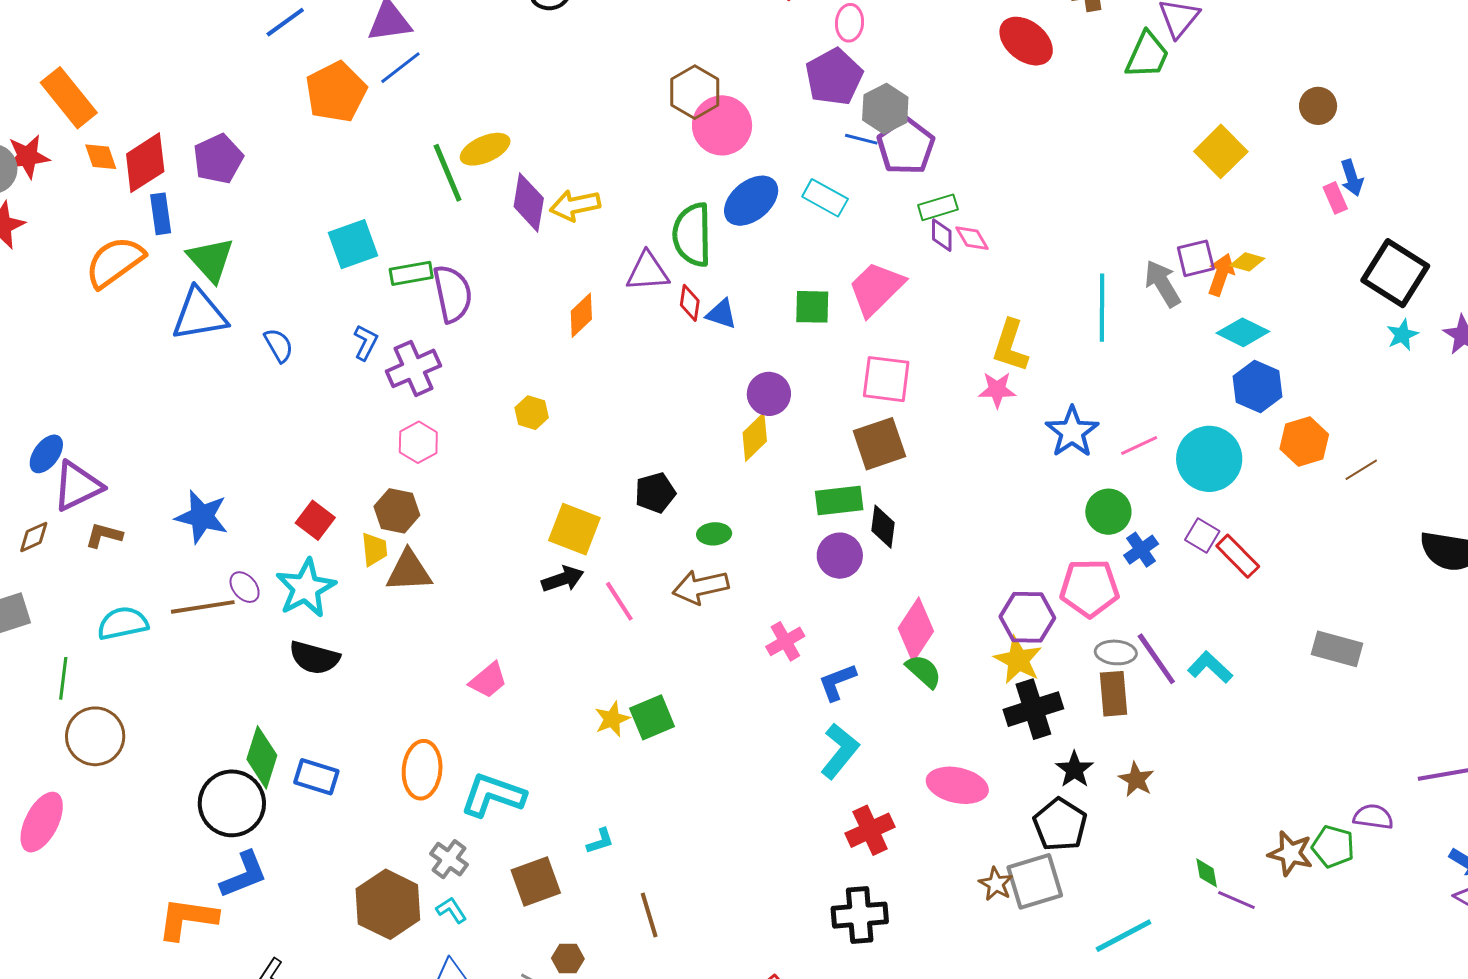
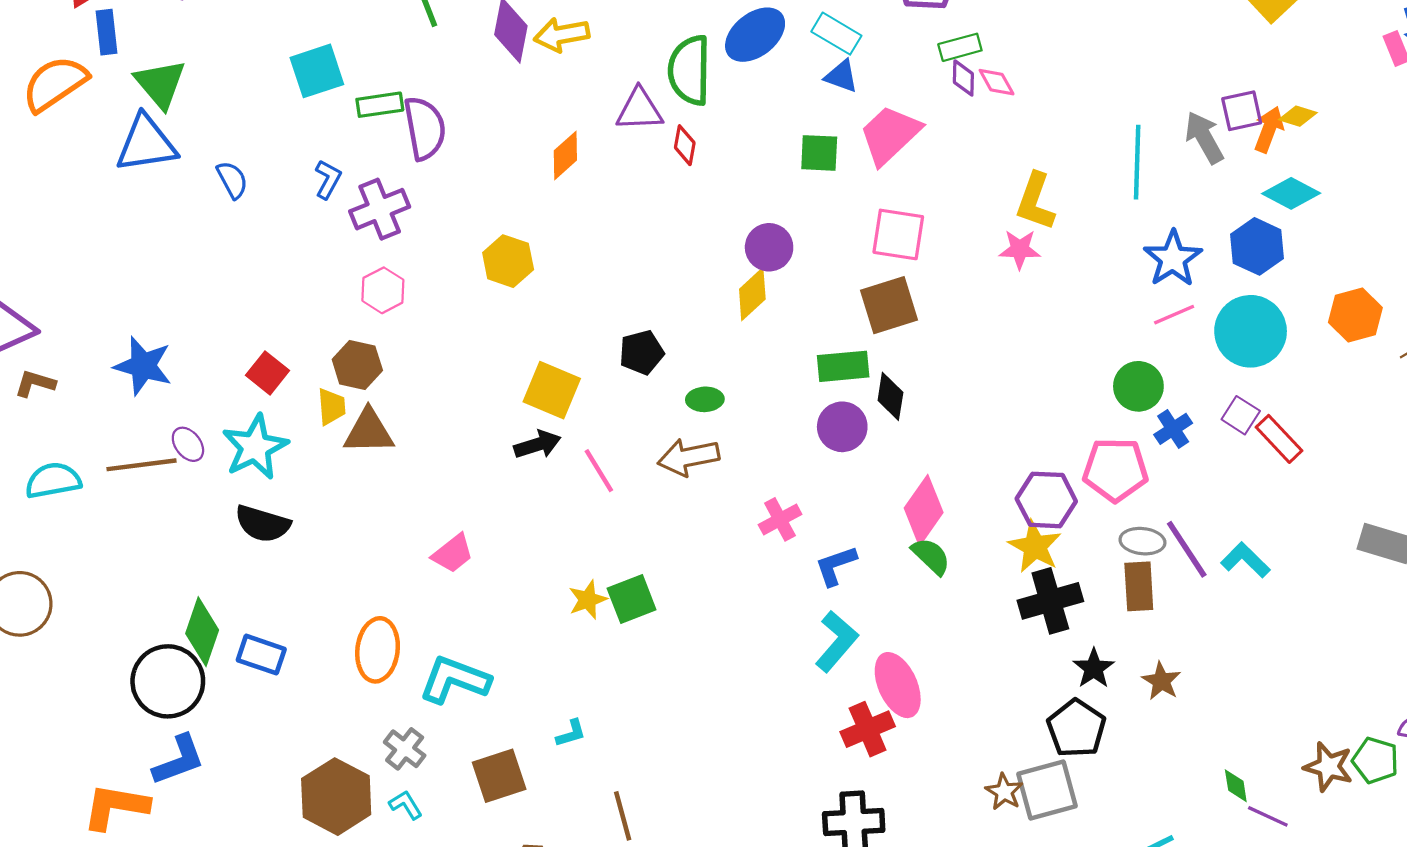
blue triangle: (722, 314) -> (841, 76), moved
blue hexagon: (1257, 387) -> (1257, 246), moved
yellow hexagon: (532, 413) -> (508, 261), size x1.4
blue star: (1072, 432) -> (1173, 259), moved
pink ellipse: (957, 785) -> (898, 685), moved, turned 52

